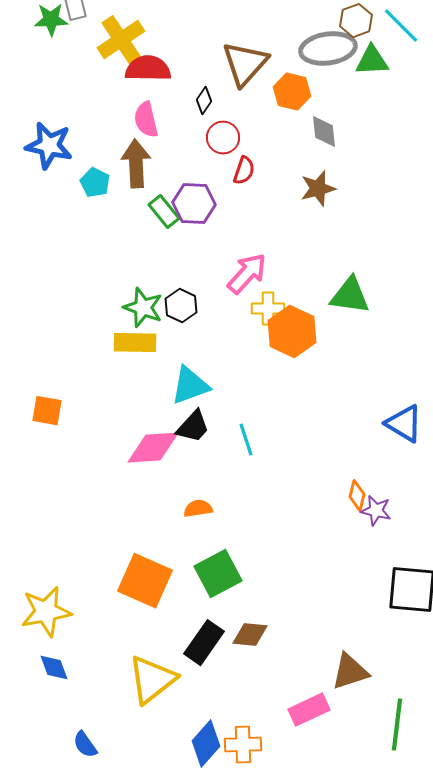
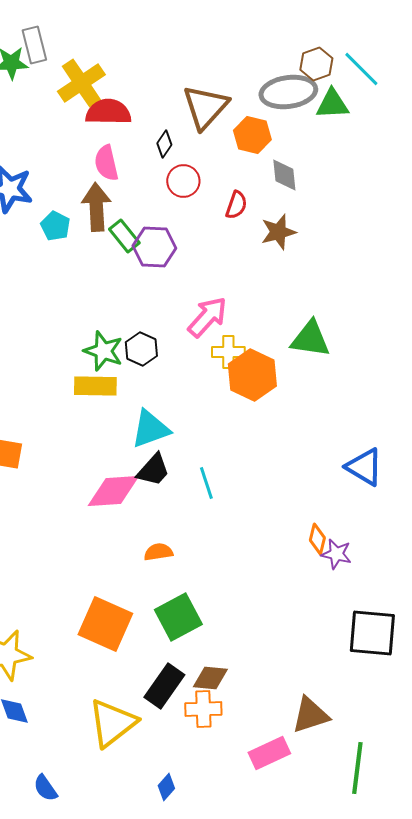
red semicircle: (244, 171) -> (236, 205), moved
green rectangle: (164, 212) -> (124, 236), moved
blue diamond: (206, 744) -> (166, 787), size x0.6
orange cross: (243, 745) -> (203, 709), moved

